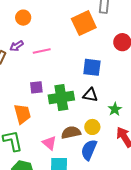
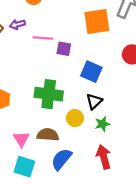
purple square: (36, 87) -> (64, 49), moved
black triangle: (90, 95) -> (94, 101), moved, turned 49
yellow circle: (92, 127) -> (75, 118), moved

